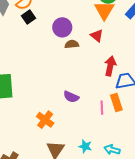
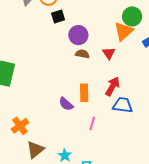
black square: (28, 17) -> (58, 17), moved
orange rectangle: (116, 103) -> (84, 93), moved
orange cross: (45, 120) -> (20, 126), moved

